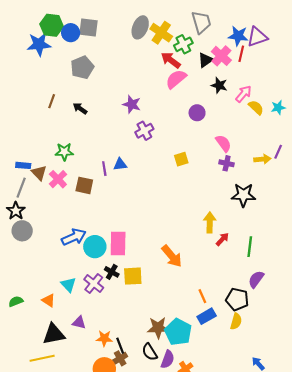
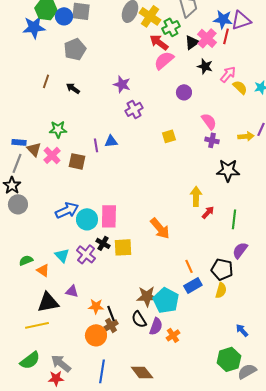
green semicircle: (16, 301) -> (26, 260), moved

